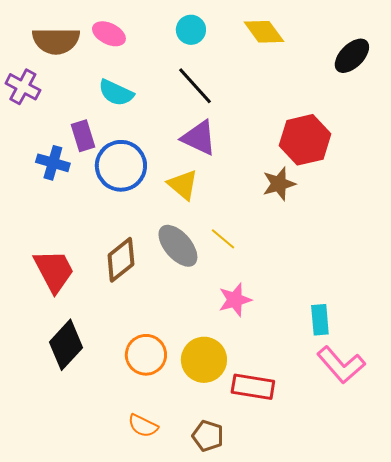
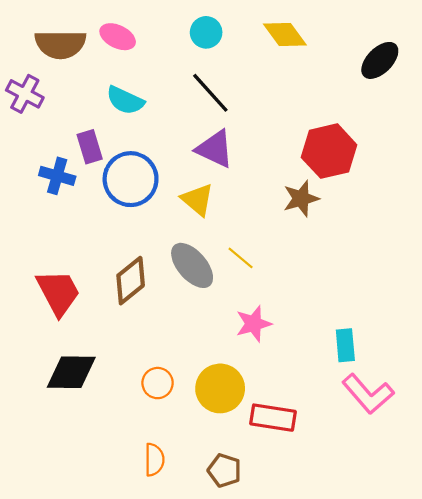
black diamond: (66, 345) -> (71, 372), turned 48
orange circle: (146, 355) -> (158, 383), size x0.7
orange semicircle: (143, 426) -> (154, 460), turned -116

